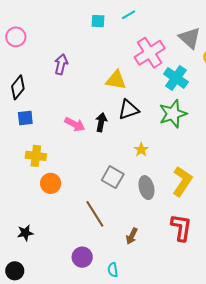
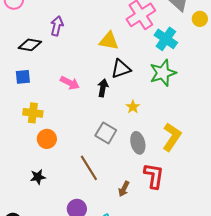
black diamond: (18, 87) -> (30, 45), moved, turned 60
black arrow: (101, 122) -> (103, 88), moved
red L-shape: (181, 228) -> (154, 176), moved
black star: (25, 233) -> (38, 177), moved

